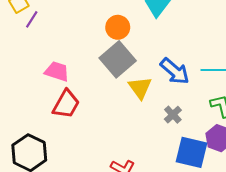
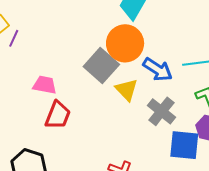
orange circle: (118, 27) -> (125, 43), moved, size x1.6
gray cross: (173, 115) -> (161, 111), size x1.6

